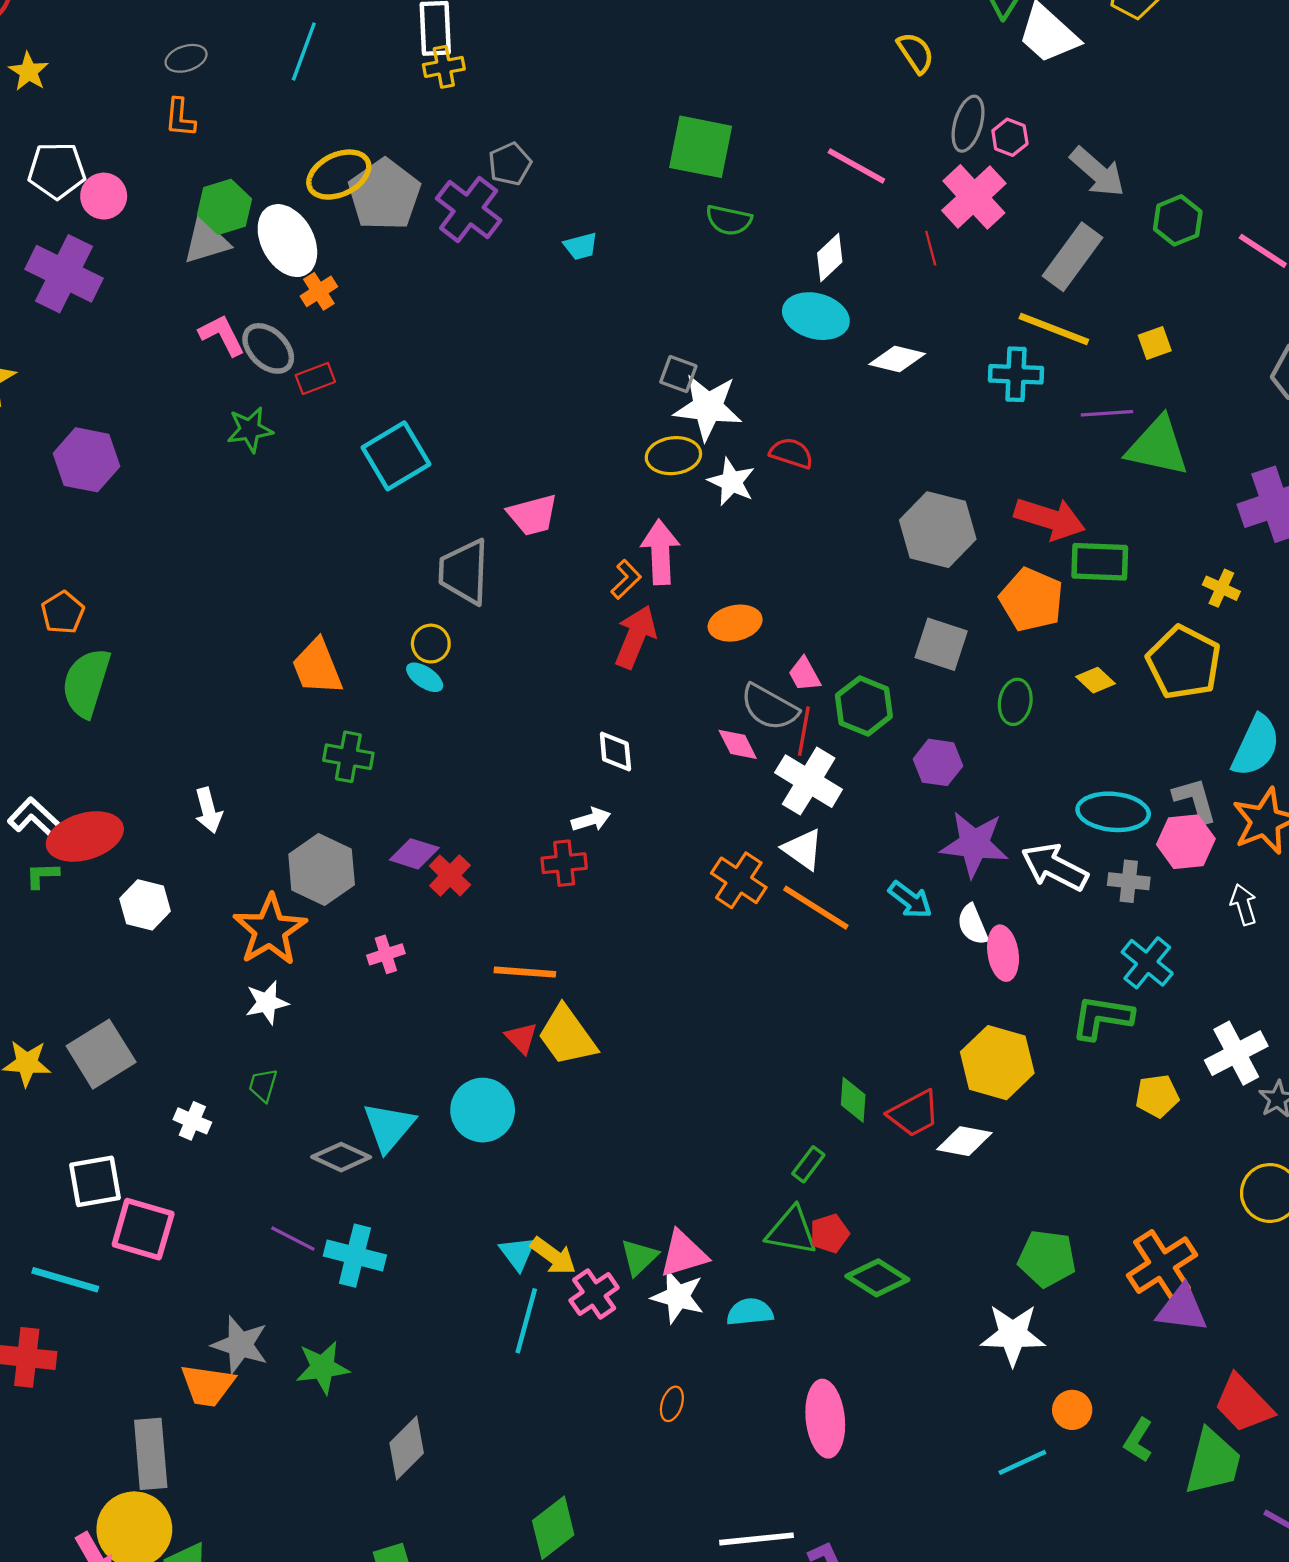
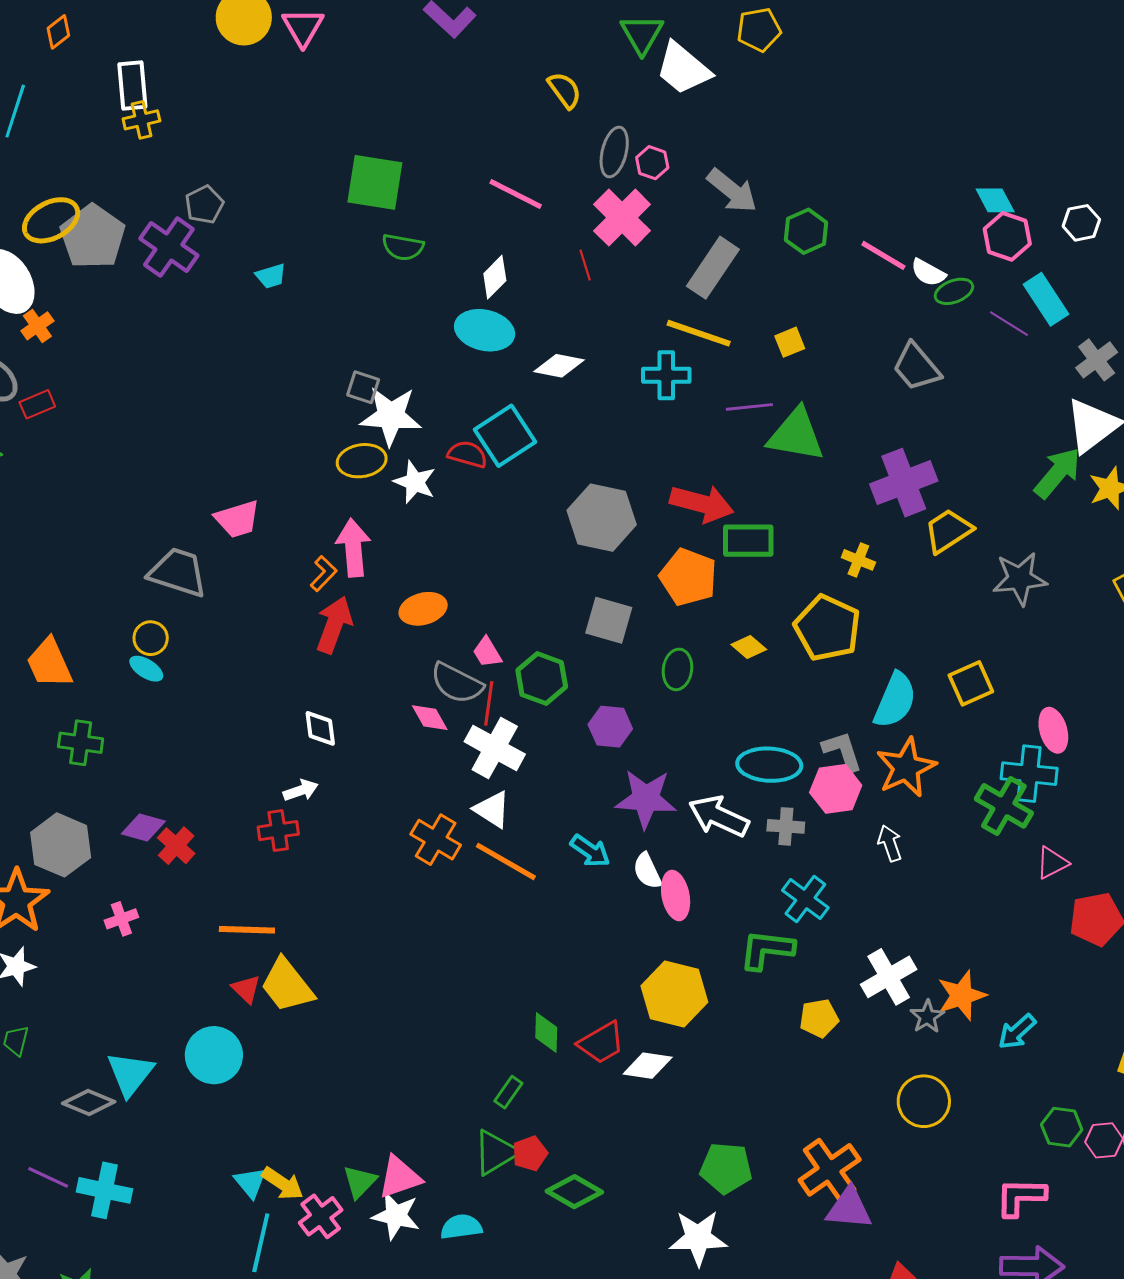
cyan square: (396, 456) -> (505, 436), moved
gray trapezoid: (464, 572) -> (178, 572), turned 108
green triangle: (792, 1231) -> (496, 1152), turned -39

